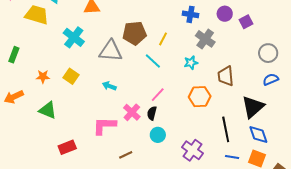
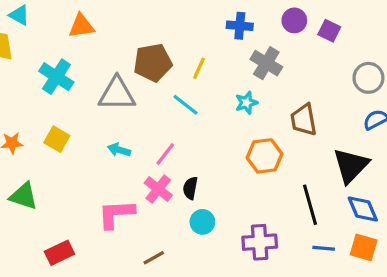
purple square: (246, 22) -> (329, 31), turned -32
pink line: (158, 95) -> (165, 154), moved
purple cross: (192, 150) -> (260, 242), turned -35

